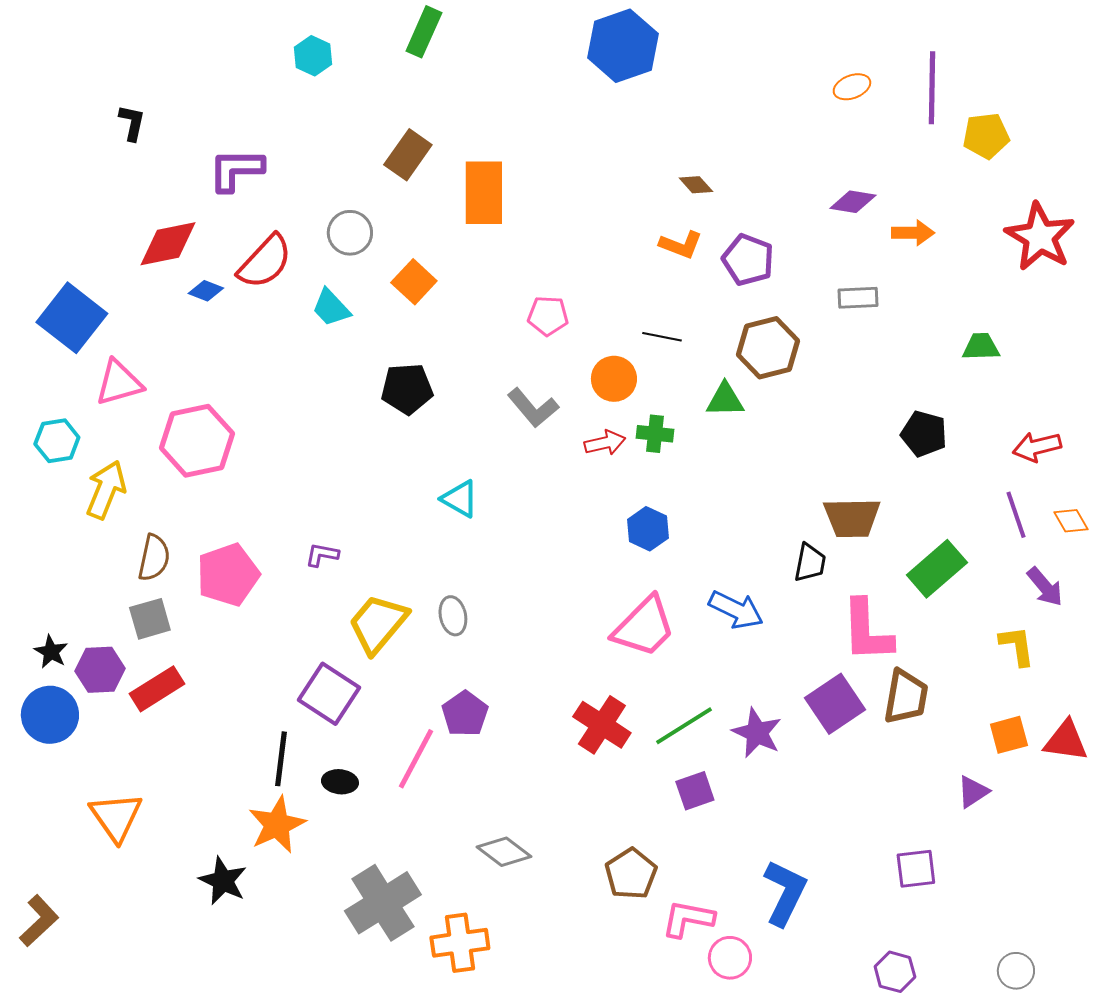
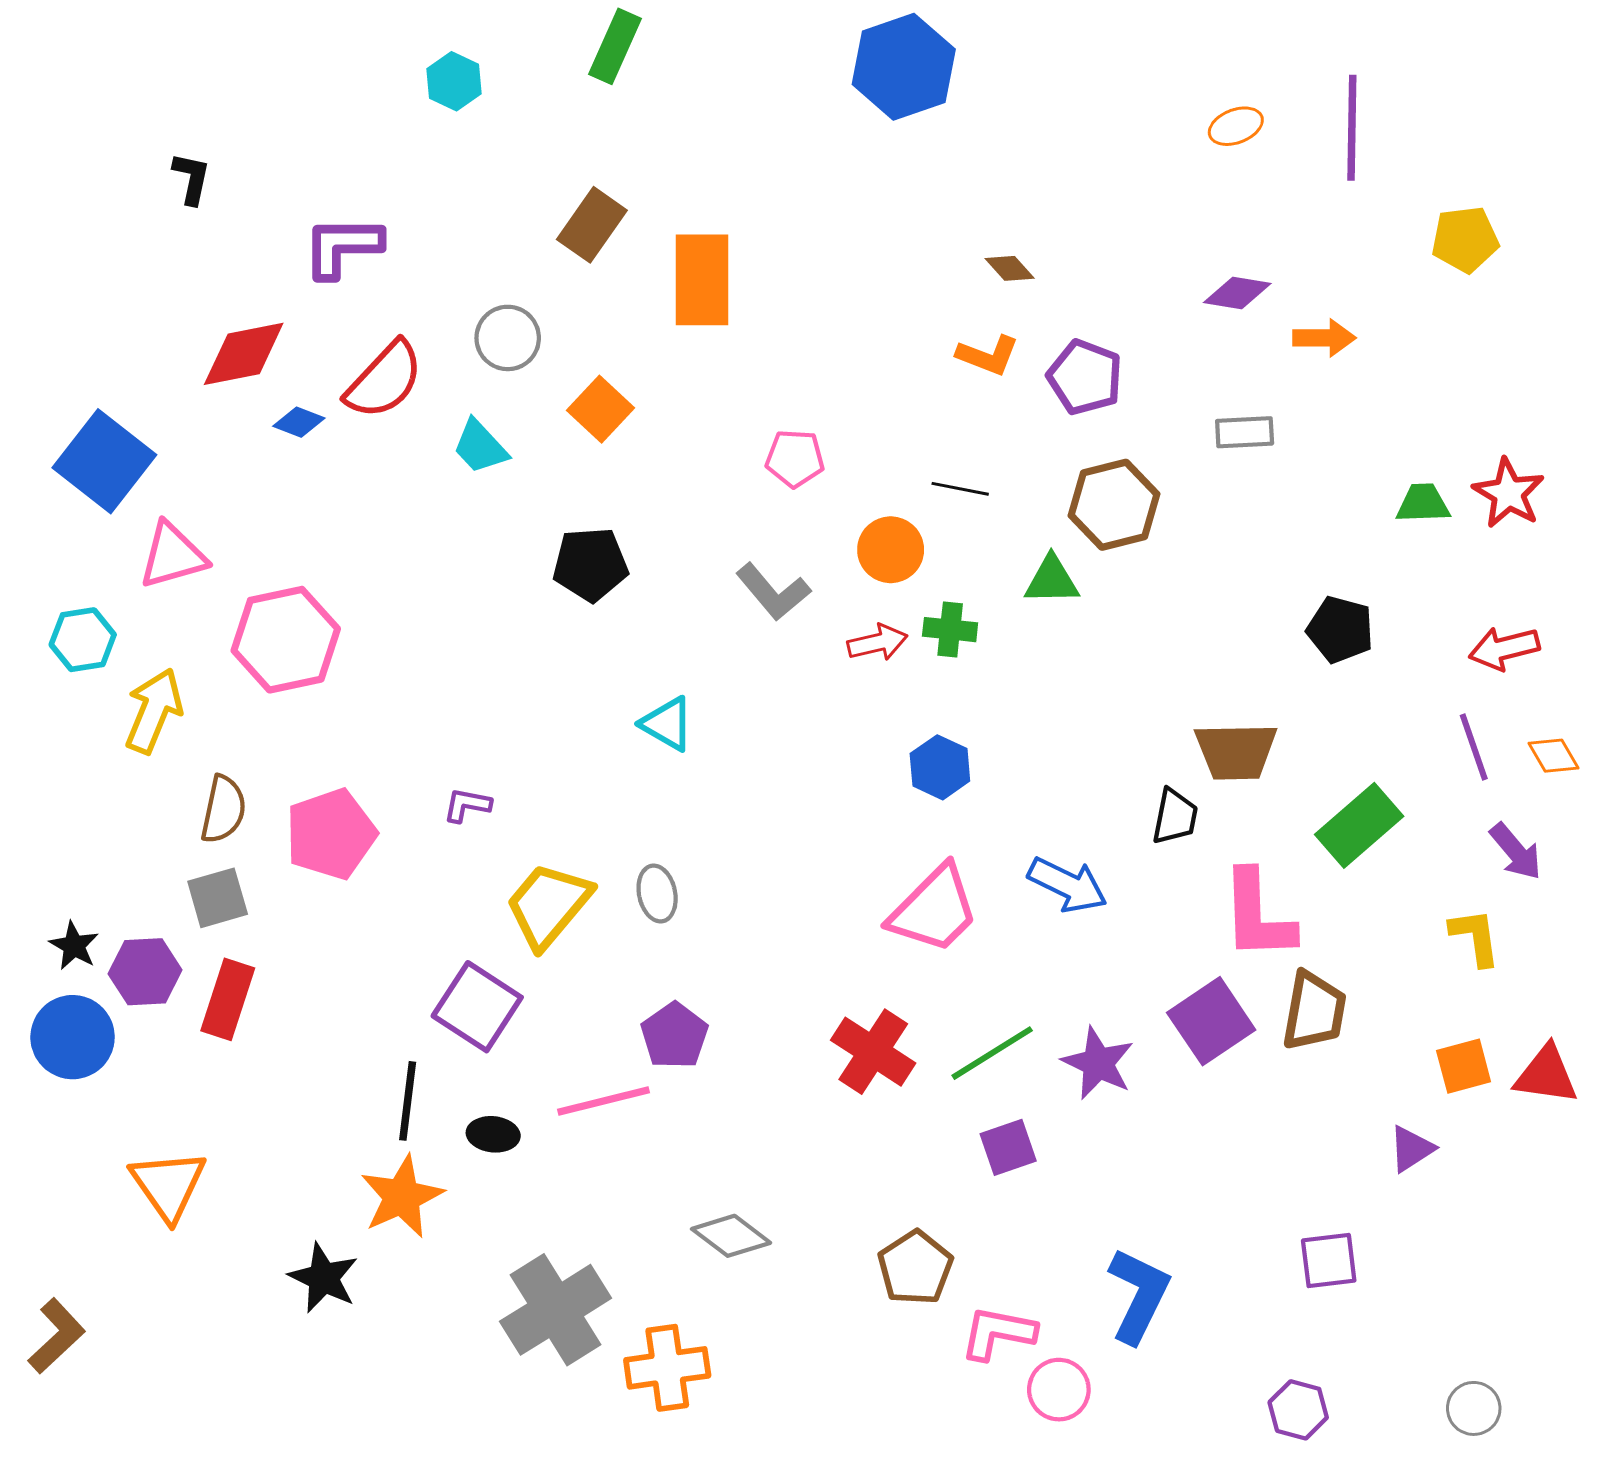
yellow pentagon: (986, 136) -> (1465, 239), moved
red star: (1040, 237) -> (1509, 493), moved, size x0.7
red rectangle: (157, 689) -> (228, 999), turned -40
pink line: (416, 759) -> (603, 1101), turned 48

